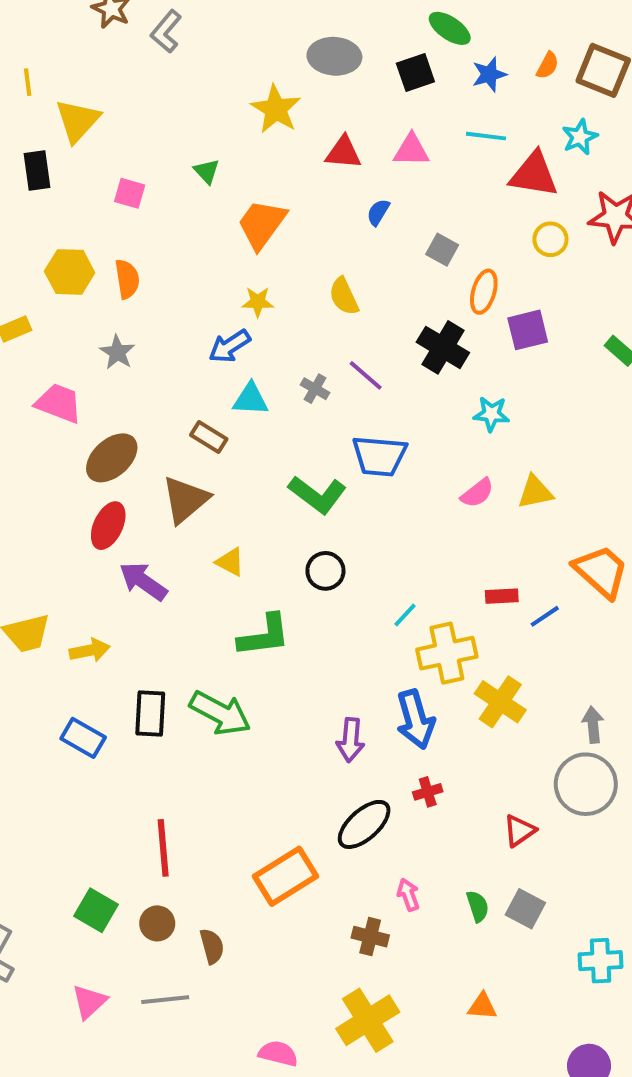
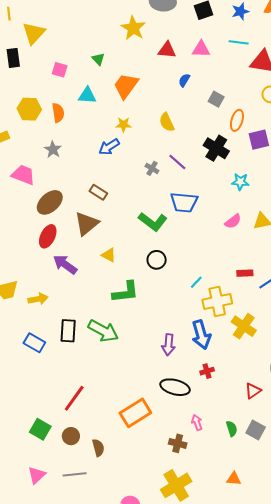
cyan triangle: (251, 399) -> (87, 95), moved
black ellipse: (364, 824) -> (175, 387), turned 56
red line: (163, 848) -> (74, 398), turned 40

